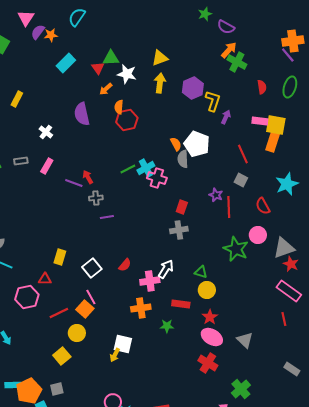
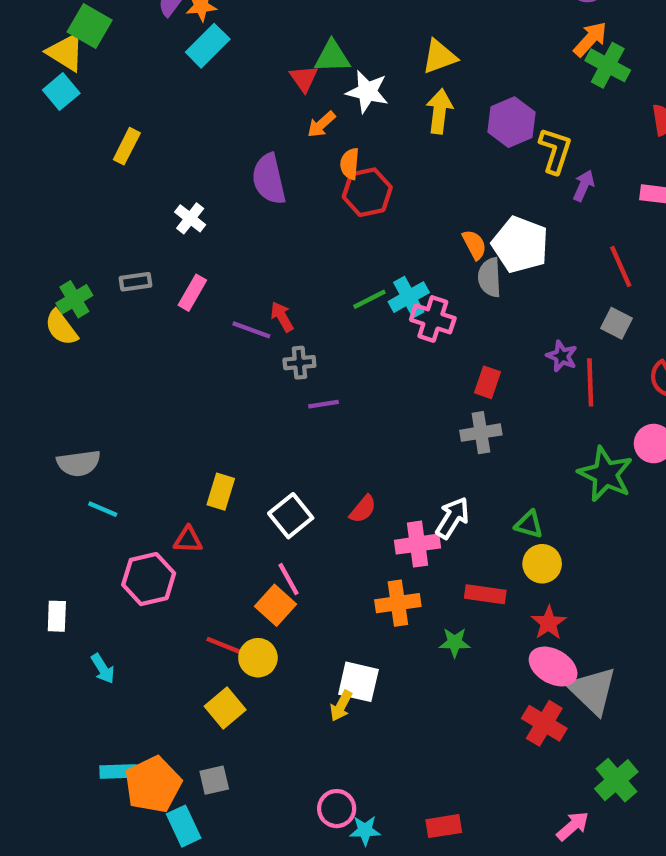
cyan rectangle: (66, 63) -> (208, 46), moved
red line: (59, 313) -> (227, 647), moved, turned 48
gray triangle: (245, 340) -> (592, 691), moved, size x1.4

